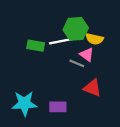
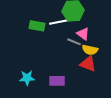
yellow semicircle: (95, 39) -> (90, 50), moved
cyan star: (25, 103) -> (27, 78), size x0.7

